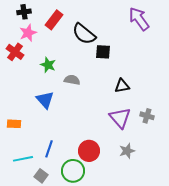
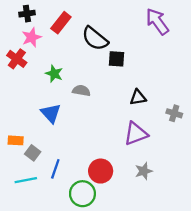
gray cross: (147, 116) -> (174, 113), moved
purple triangle: (120, 118) -> (136, 134), turned 50
gray square: (41, 176) -> (33, 153), moved

